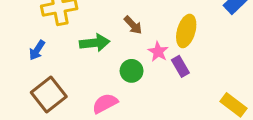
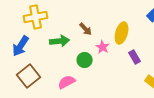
blue arrow: (37, 50) -> (21, 46), size x1.5
purple rectangle: (180, 66) -> (135, 57), moved

